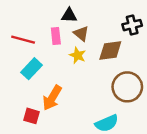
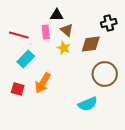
red square: (32, 116) -> (18, 89), moved

